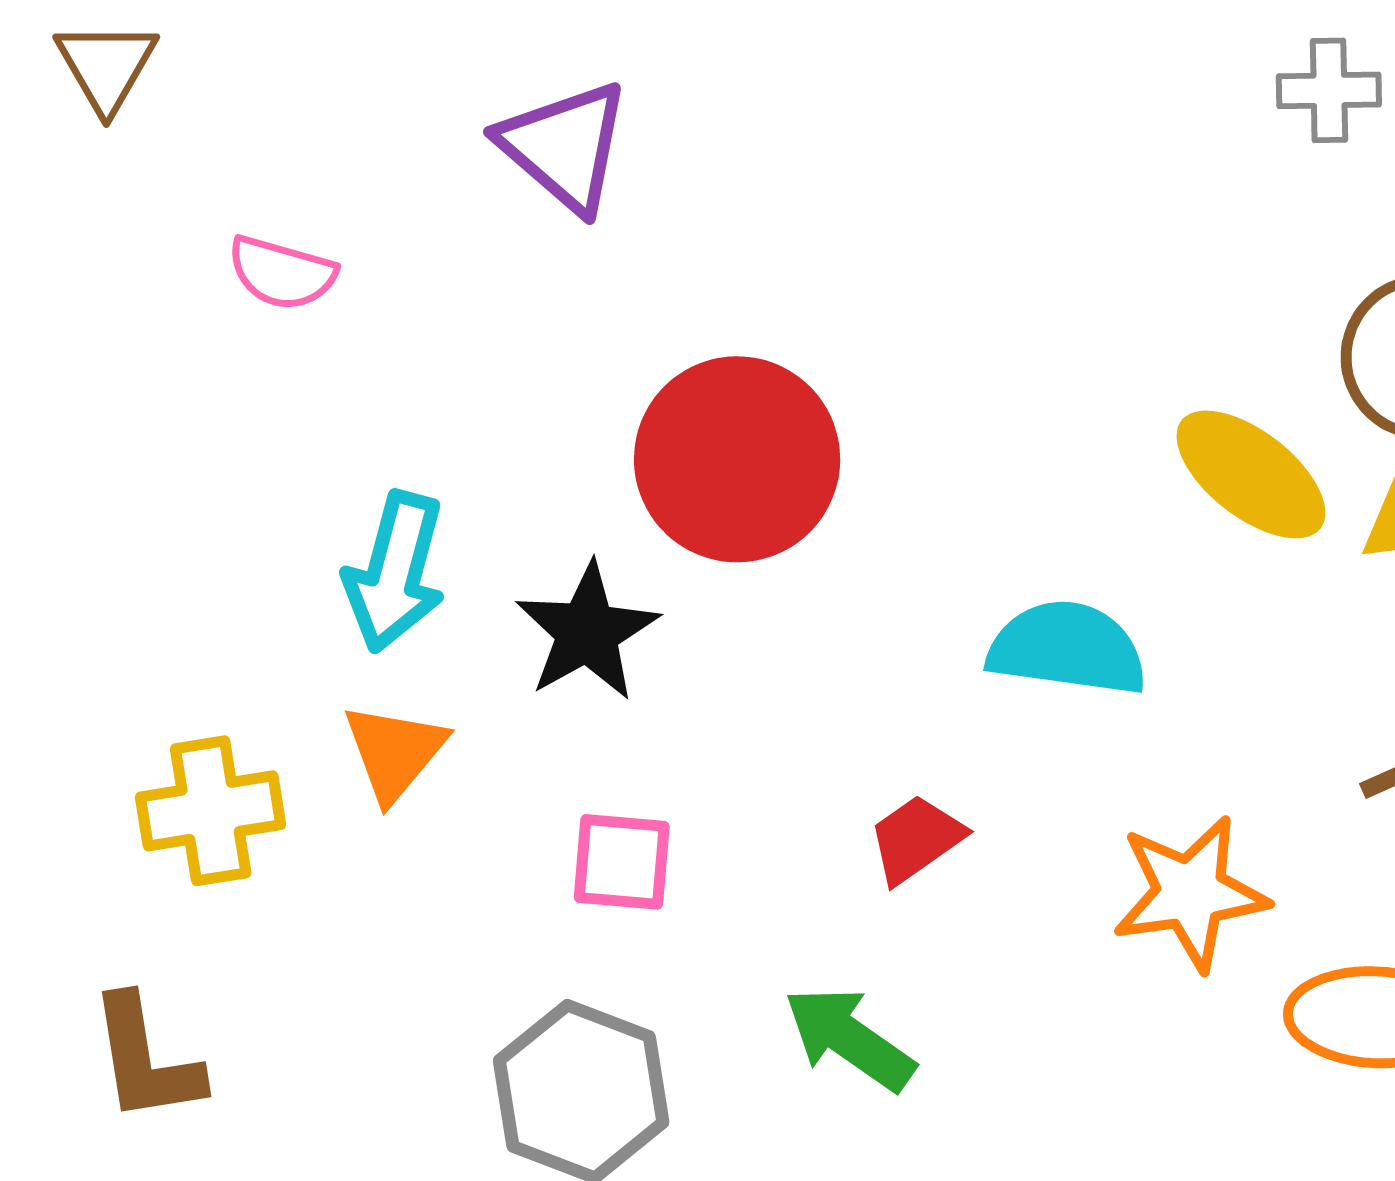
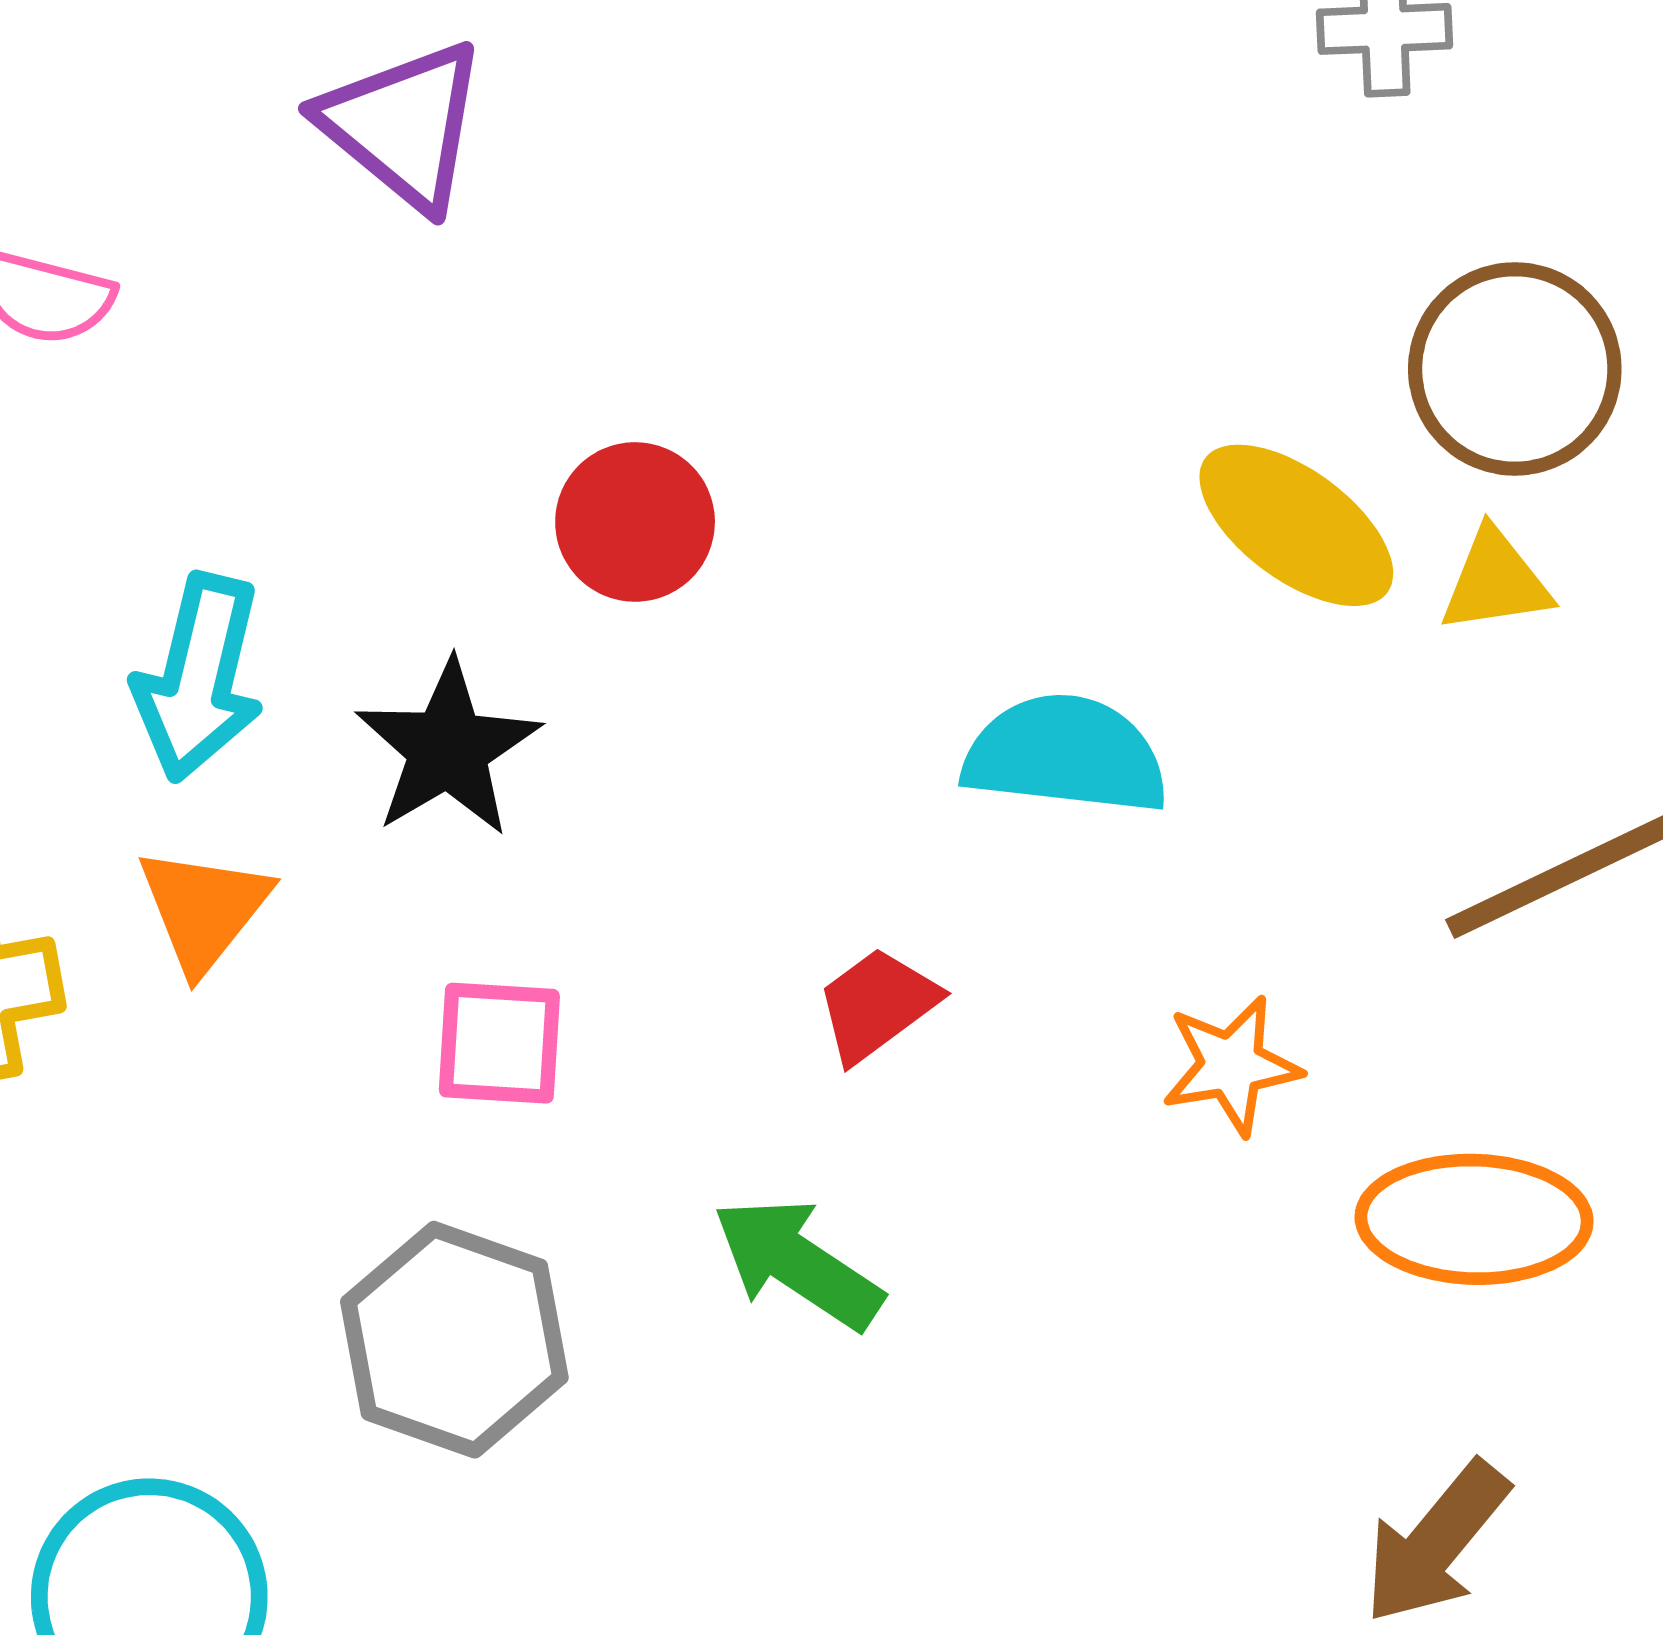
red circle: (737, 459) -> (635, 522), size x0.6
orange star: (1190, 893) -> (1231, 1065), size x0.7

